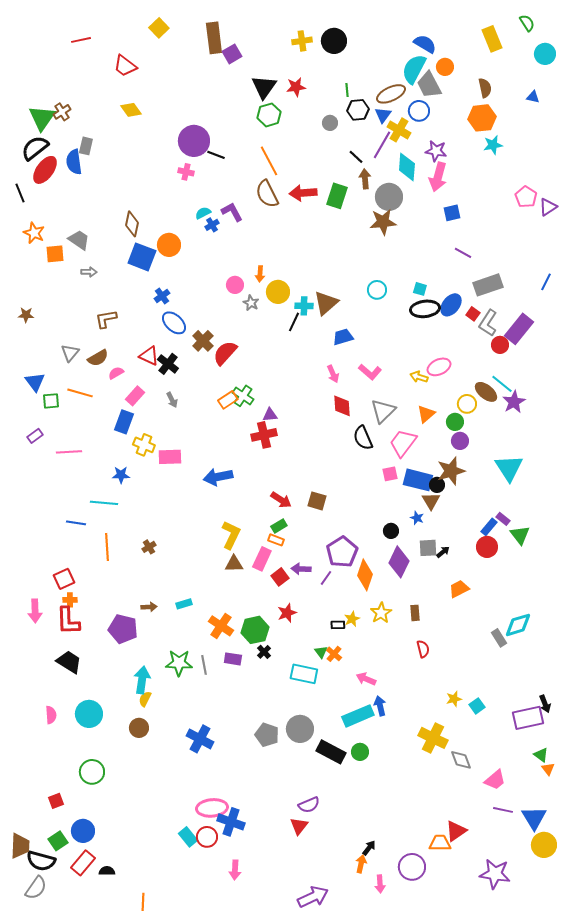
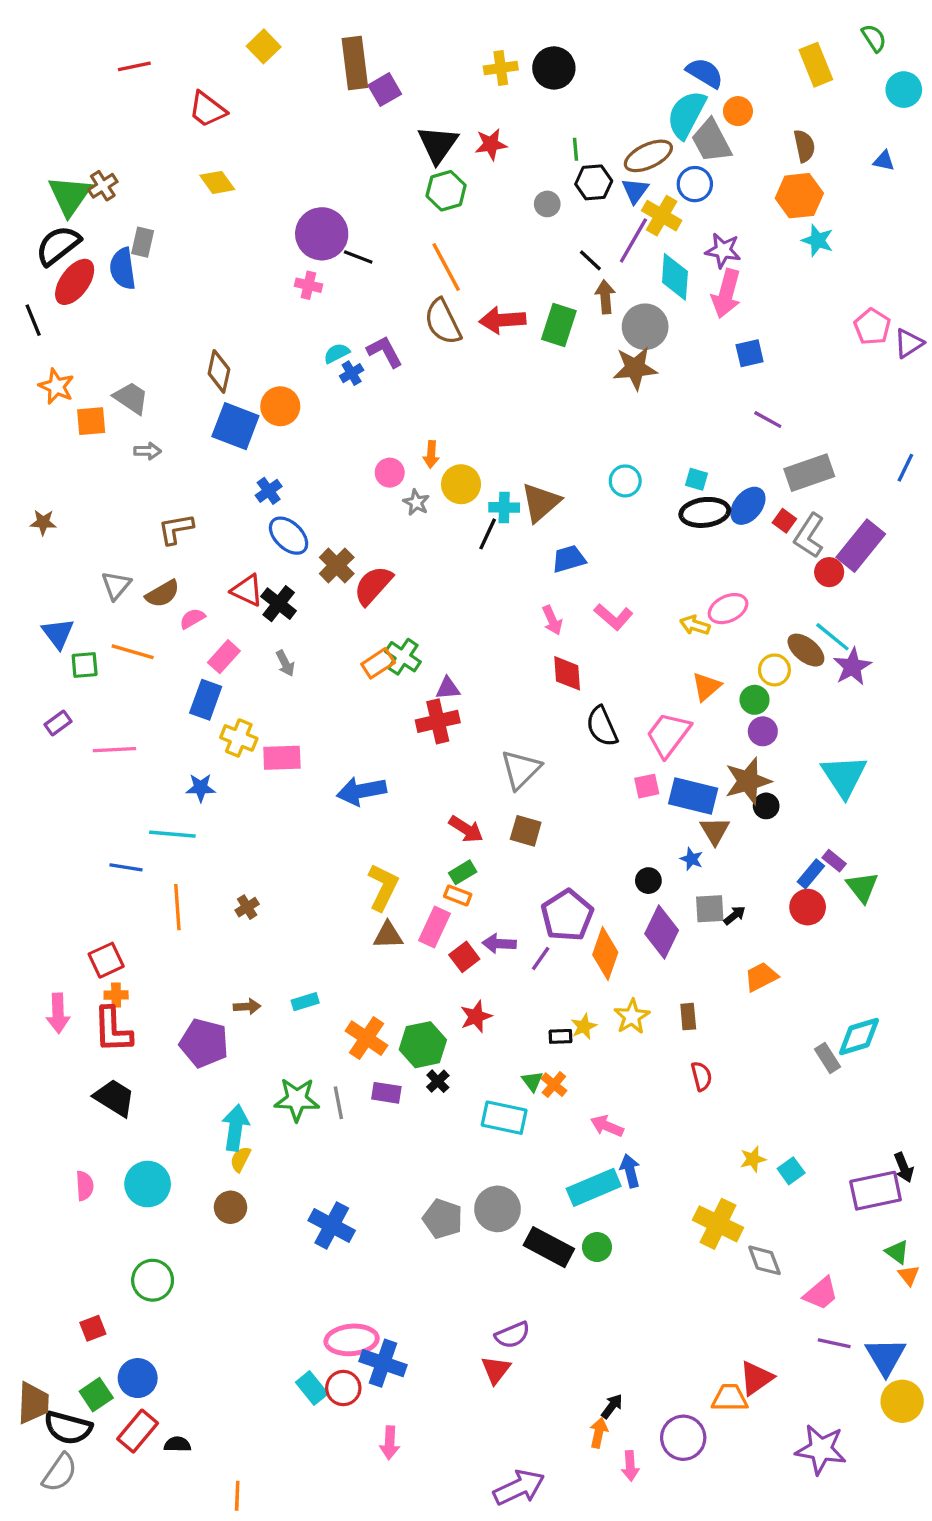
cyan star: (493, 145) -> (818, 240), turned 30
gray triangle: (383, 411) -> (521, 769), moved
black circle: (437, 485) -> (766, 806), moved

